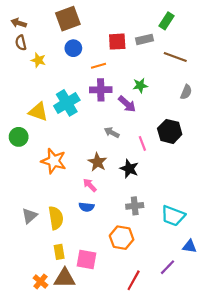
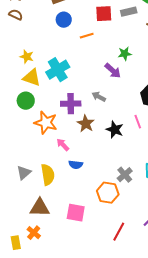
brown semicircle: (21, 43) -> (16, 15), turned 128
yellow star: (38, 60) -> (27, 57), moved
purple cross: (101, 90) -> (71, 104), moved
green circle: (19, 137) -> (26, 101), moved
pink line: (142, 143) -> (138, 122), moved
pink arrow: (90, 185) -> (63, 145), moved
gray cross: (135, 206) -> (125, 175), moved, turned -35
yellow rectangle: (59, 252) -> (16, 243), moved
brown triangle: (65, 278) -> (40, 208), moved

